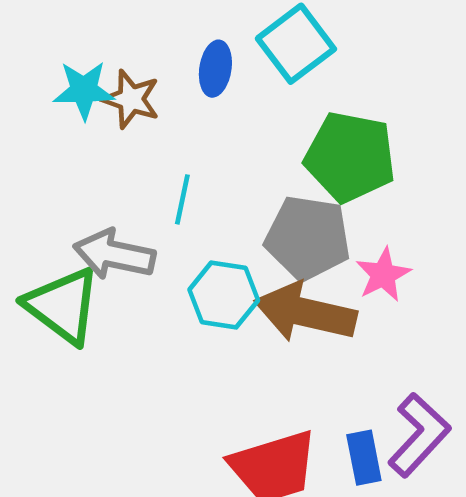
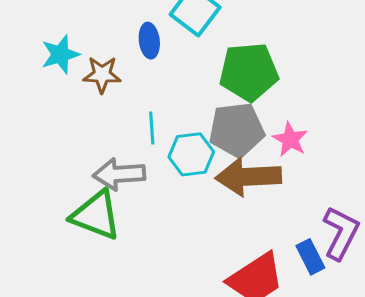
cyan star: (84, 90) -> (60, 54), moved
cyan hexagon: (224, 295) -> (191, 154), moved

